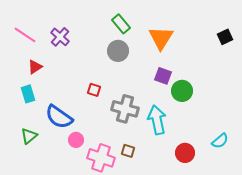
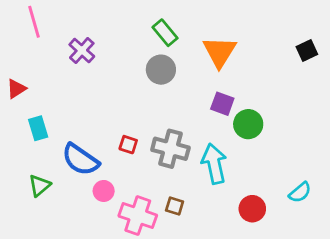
pink line: (25, 35) -> (34, 22), moved, turned 40
red triangle: (35, 67) -> (16, 89), moved
red square: (94, 90) -> (128, 145), moved

